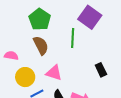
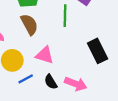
black rectangle: (101, 70) -> (97, 51), size x1.5

